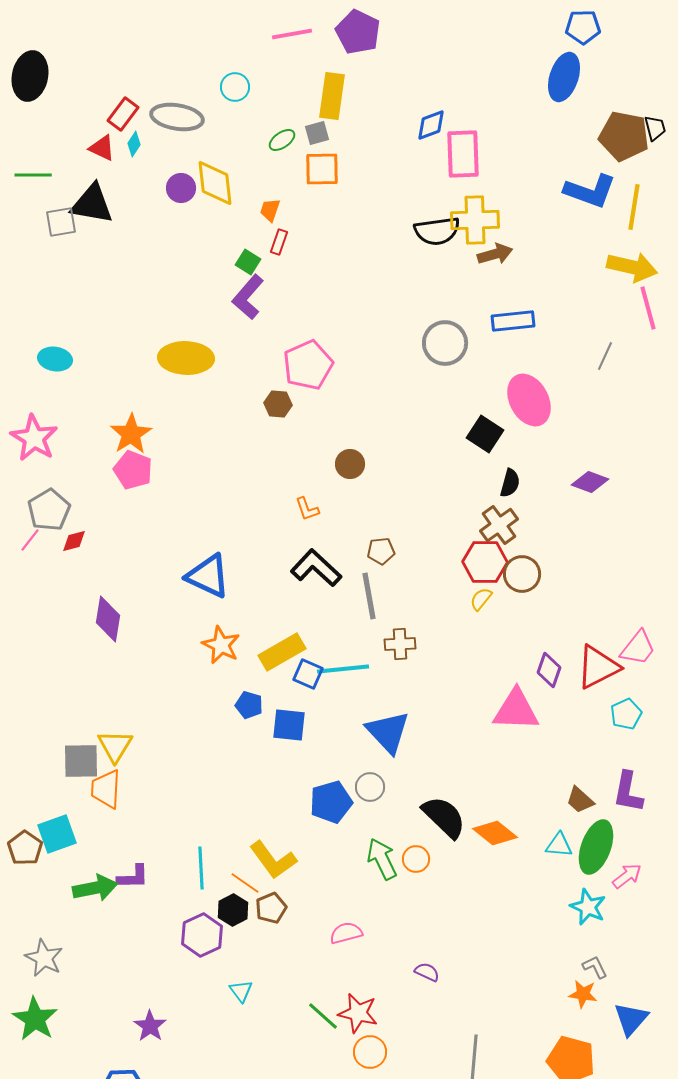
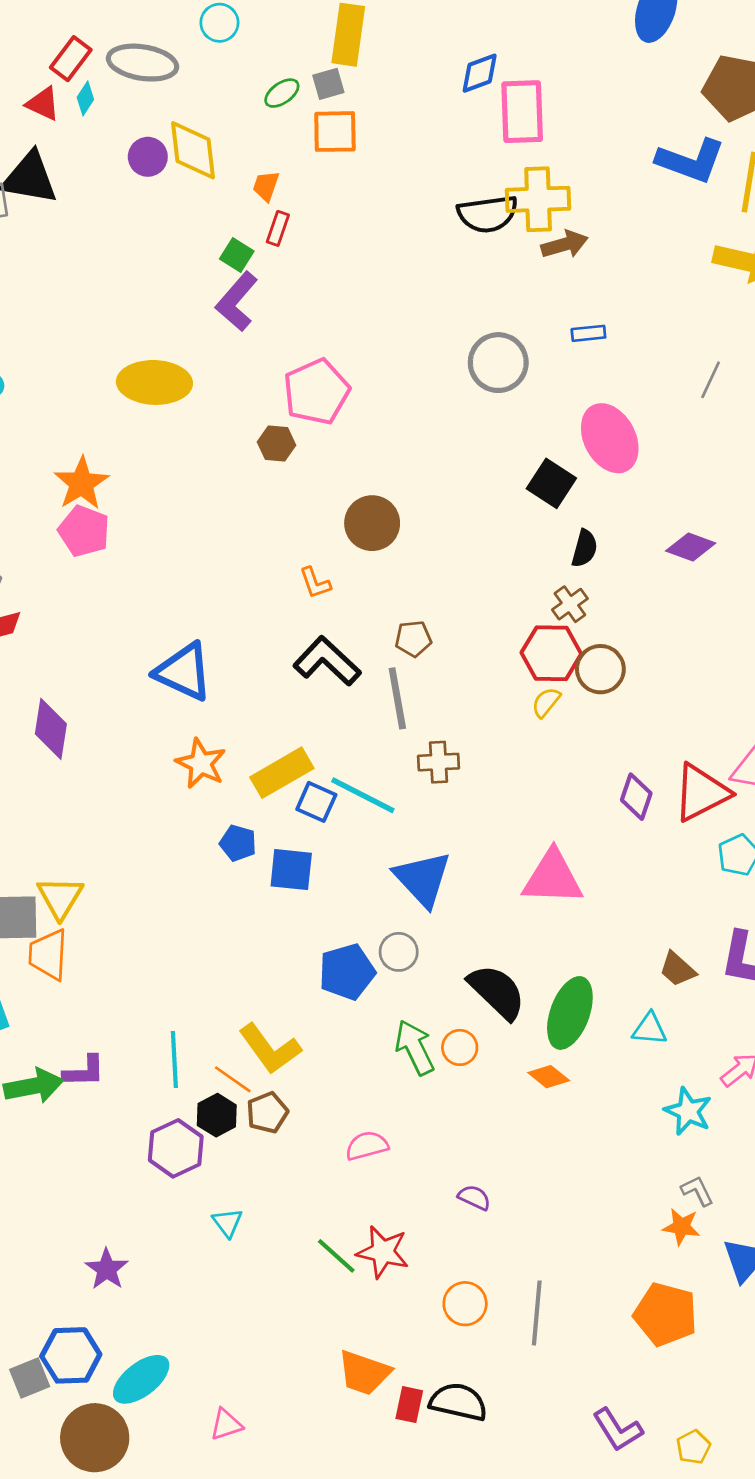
blue rectangle: (513, 321) -> (588, 333), size x0.6
brown circle: (350, 464) -> (372, 523), size x1.4
brown cross: (499, 525) -> (570, 604), size x0.7
cyan line: (343, 669) -> (363, 795), turned 33
pink triangle: (516, 710) -> (553, 878), moved
orange diamond: (495, 833) -> (549, 1077), moved, size x0.7
green ellipse: (596, 847) -> (570, 1013), moved
orange circle: (370, 1052) -> (465, 1304), moved

